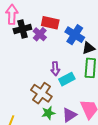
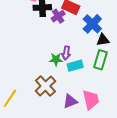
brown cross: (41, 93) -> (45, 86), moved
green star: (48, 113) -> (56, 59), moved

